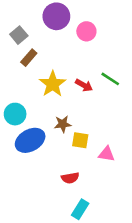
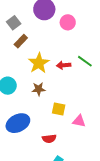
red arrow: (84, 85) -> (64, 65), turned 144
brown star: (63, 124) -> (39, 89), moved
blue ellipse: (30, 140) -> (18, 123), moved

